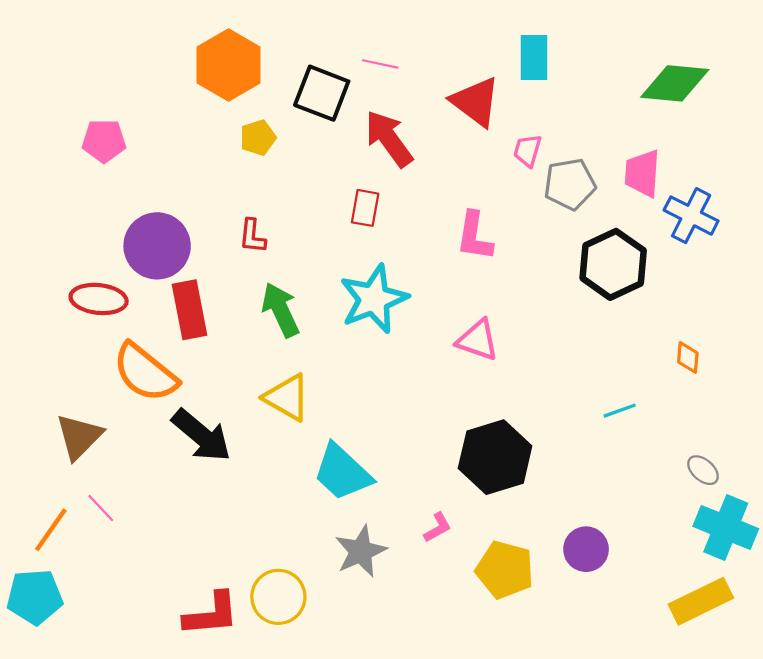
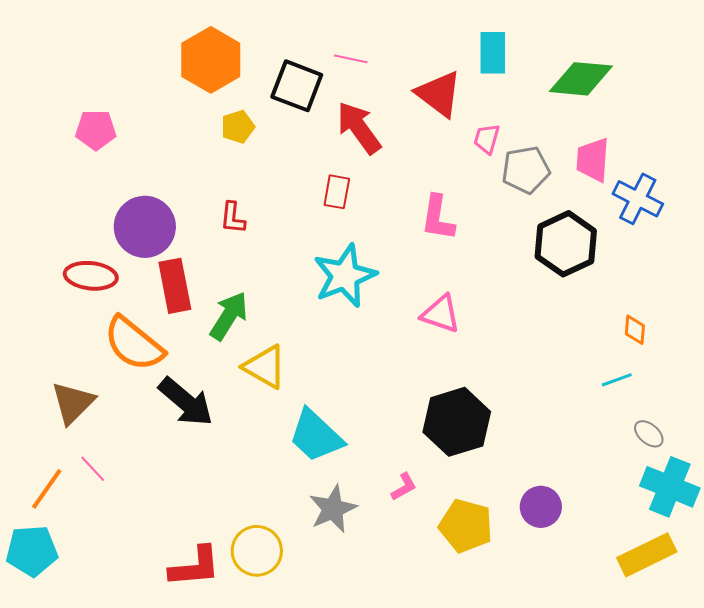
green diamond: (675, 83) -> (581, 79), moved
green arrow: (281, 310) -> (229, 316), moved, turned 57
cyan line: (620, 411) -> (617, 380), moved

